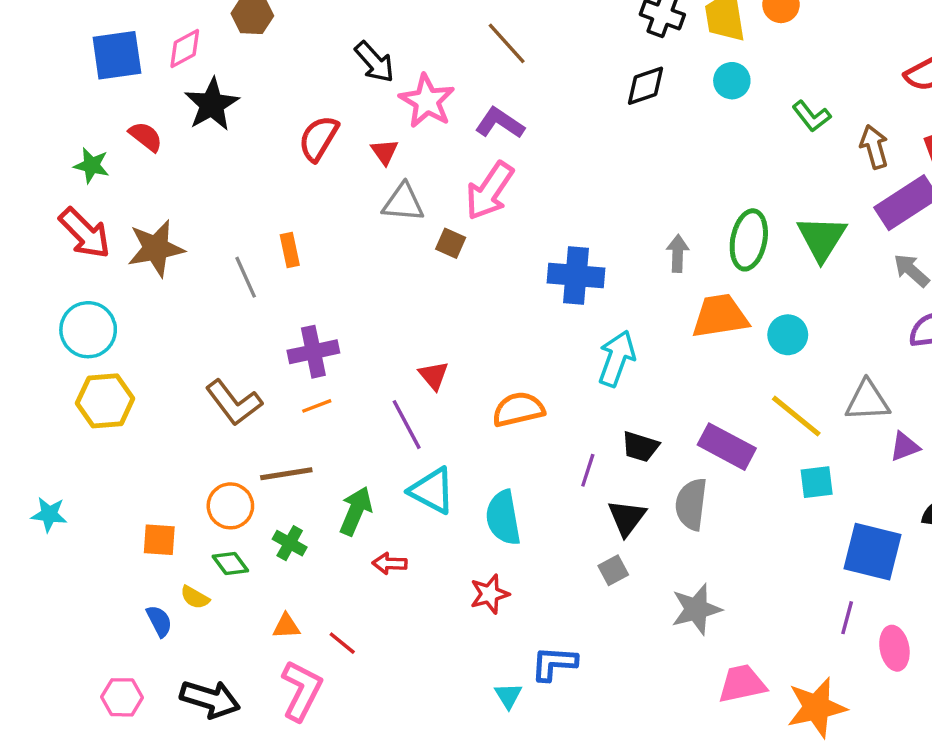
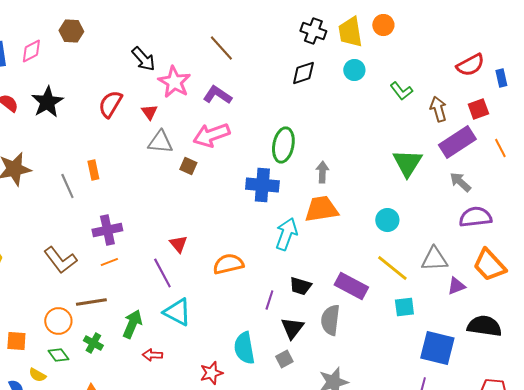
black star: (212, 104) -> (47, 102), moved
pink arrow: (490, 191) -> (211, 135), turned 36
green ellipse: (749, 240) -> (283, 145), moved
orange trapezoid: (720, 316) -> (321, 209), moved
cyan semicircle: (503, 518) -> (244, 348), moved

